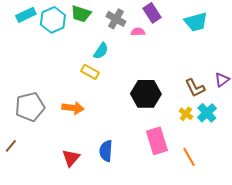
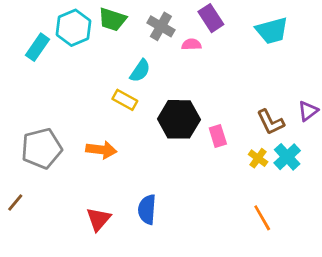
cyan rectangle: (26, 15) -> (37, 47), moved, turned -30
black hexagon: (146, 94) -> (179, 119), moved
pink rectangle: (157, 141) -> (218, 136), moved, size x0.6

